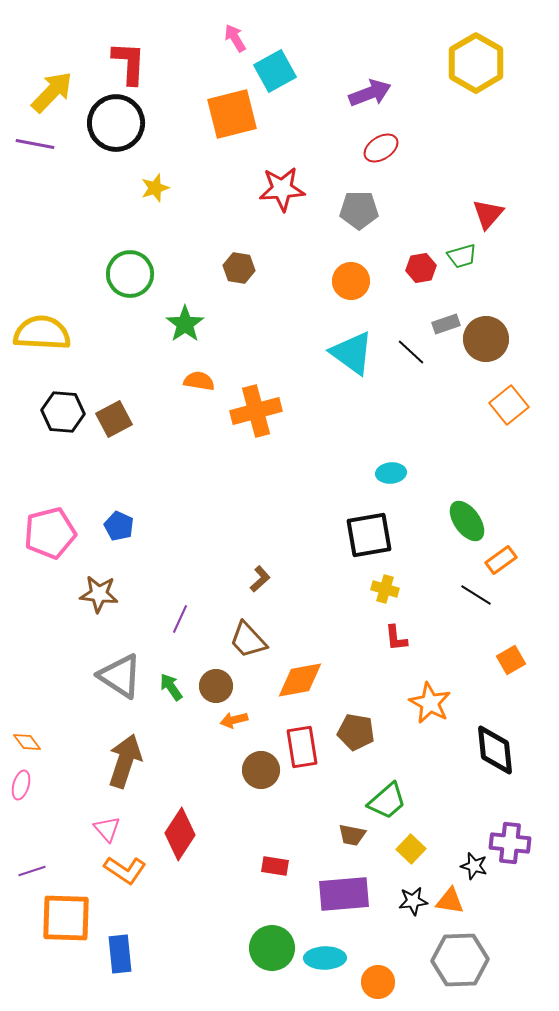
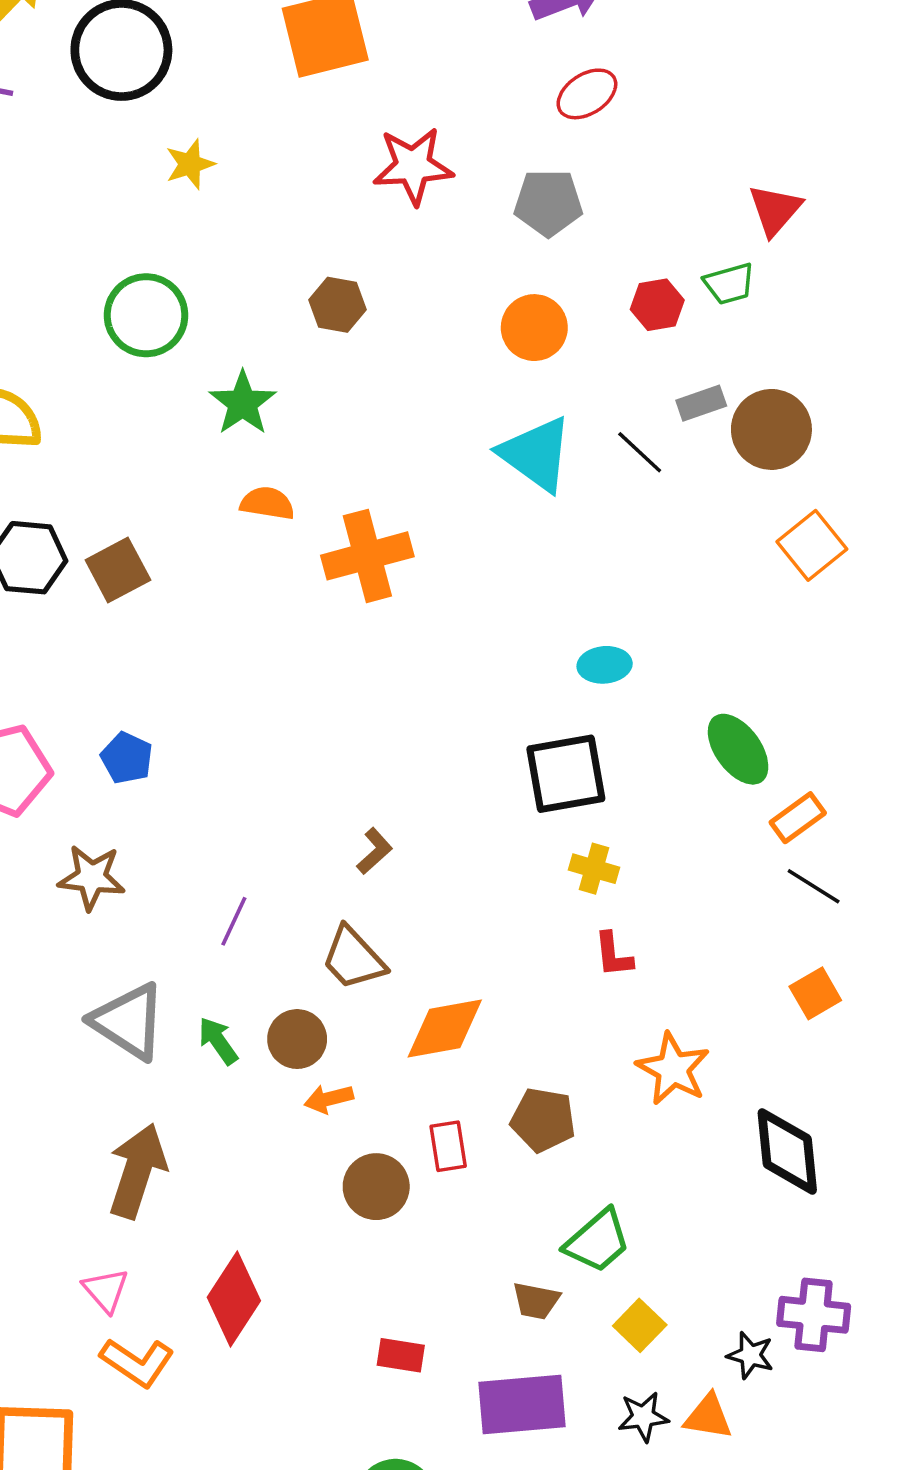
black line: (476, 595) -> (814, 886), moved
red rectangle: (302, 747) -> (448, 1146), size x0.7

